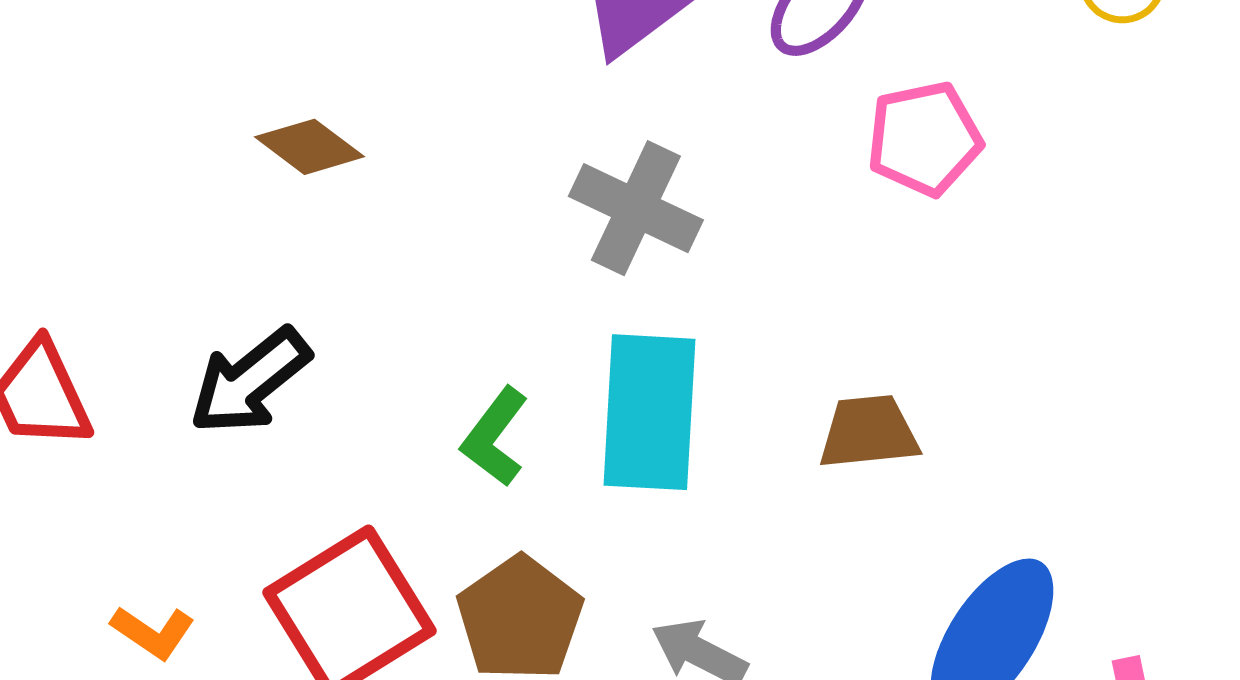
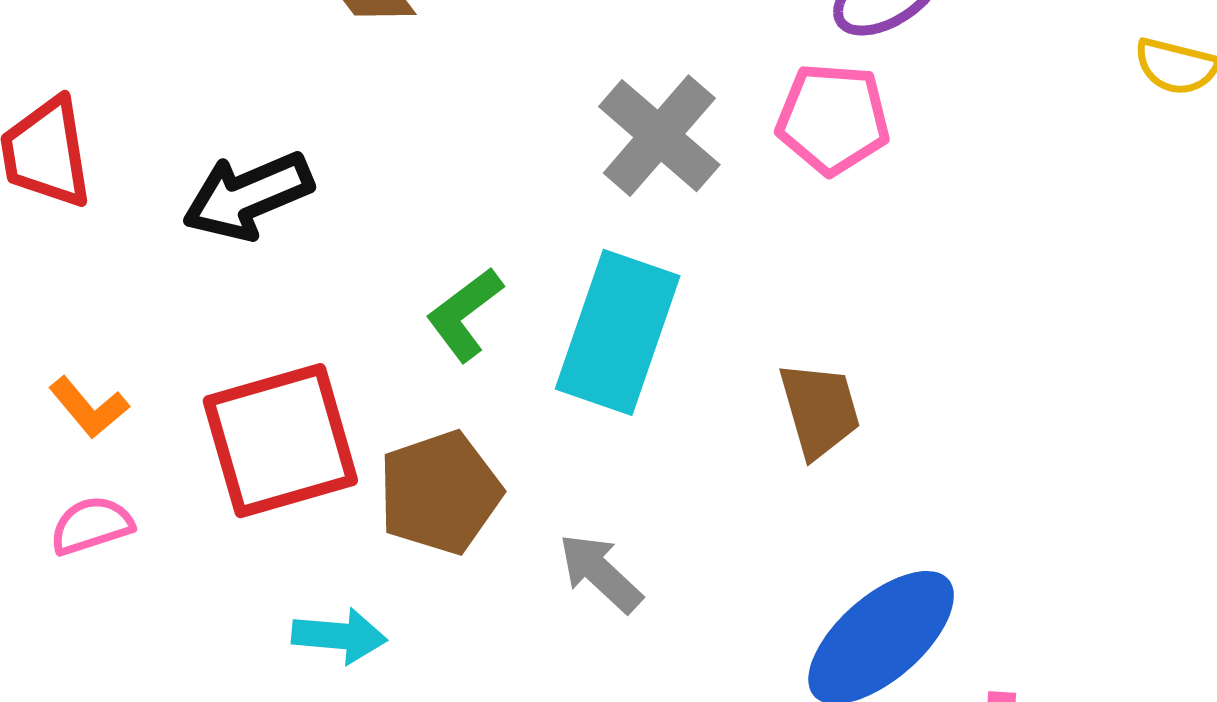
pink pentagon: (924, 139) -> (833, 119), moved
brown trapezoid: (869, 432) -> (820, 410), turned 64

